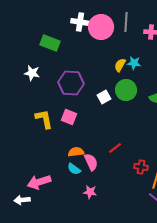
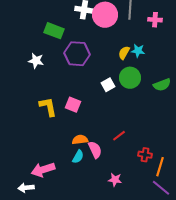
purple hexagon: (71, 83) -> (77, 54), moved
cyan semicircle: (74, 169) -> (78, 157), turned -96
pink star: (90, 192) -> (115, 180), moved

